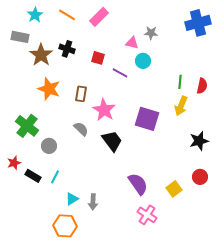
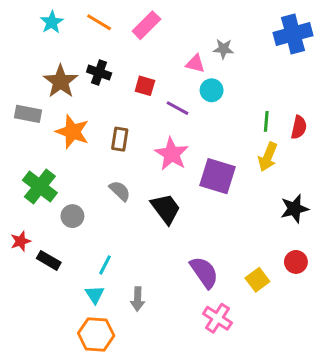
gray rectangle: (20, 37) -> (28, 114), moved
pink star: (104, 110) -> (172, 154), moved
cyan line: (55, 177) -> (105, 265), moved
cyan triangle: (72, 199) -> (95, 295), moved, turned -32

